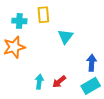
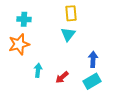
yellow rectangle: (43, 15) -> (71, 13), moved
cyan arrow: (39, 82) -> (38, 70), moved

